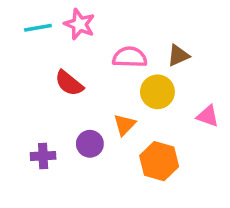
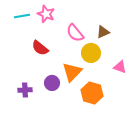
pink semicircle: (130, 57) -> (75, 33), turned -132
orange triangle: (125, 125) -> (72, 72), size x1.5

